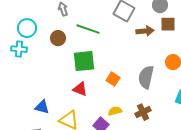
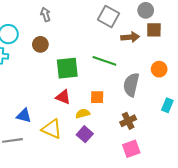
green line: (88, 29) -> (104, 61), moved
orange square: (113, 79) -> (97, 97), moved, turned -32
yellow semicircle: (115, 111) -> (83, 114), moved

